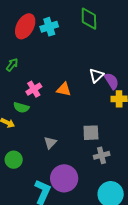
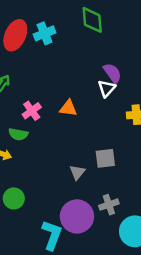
purple semicircle: (112, 81) -> (112, 73), moved
gray triangle: (50, 143) -> (77, 172), moved
gray cross: (102, 155) -> (109, 205), moved

